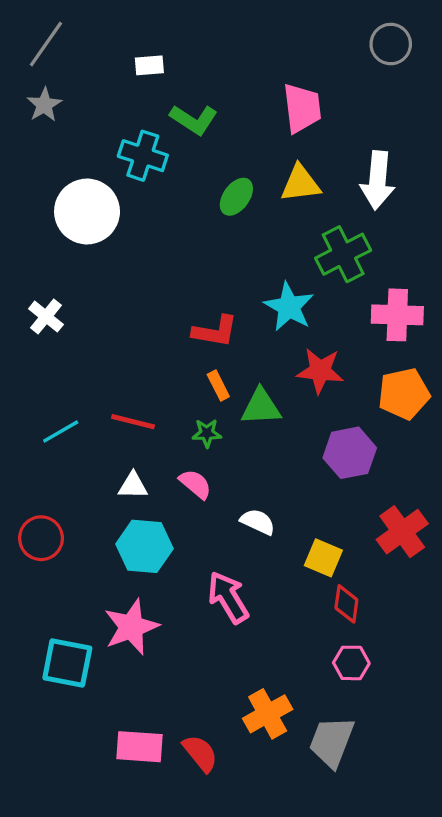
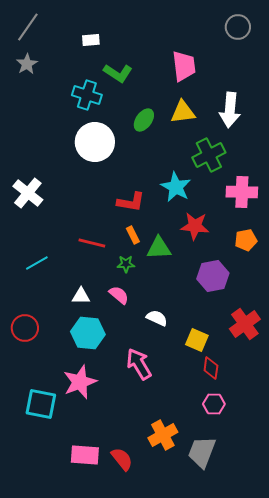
white circle: (87, 211) -> (95, 142), moved
white cross: (46, 317) -> (28, 193), size x1.4
orange pentagon: (404, 394) -> (246, 240), size x0.7
red line: (133, 422) -> (92, 243), moved

